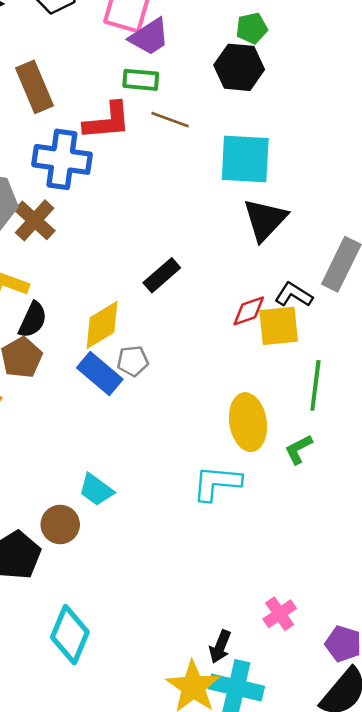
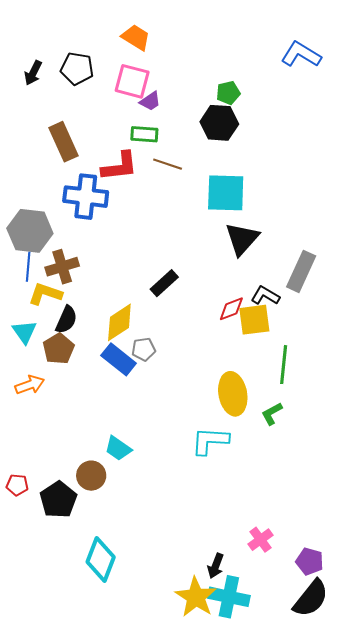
purple trapezoid: (149, 37) -> (150, 101), size x0.7
brown cross: (35, 220) -> (62, 267), moved, turned 32

